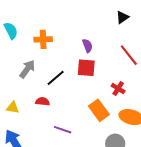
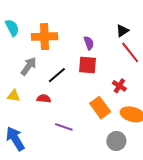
black triangle: (122, 17) -> (122, 31), moved
orange cross: (43, 39) -> (45, 37), size x1.4
yellow triangle: (13, 108) -> (14, 96), moved

